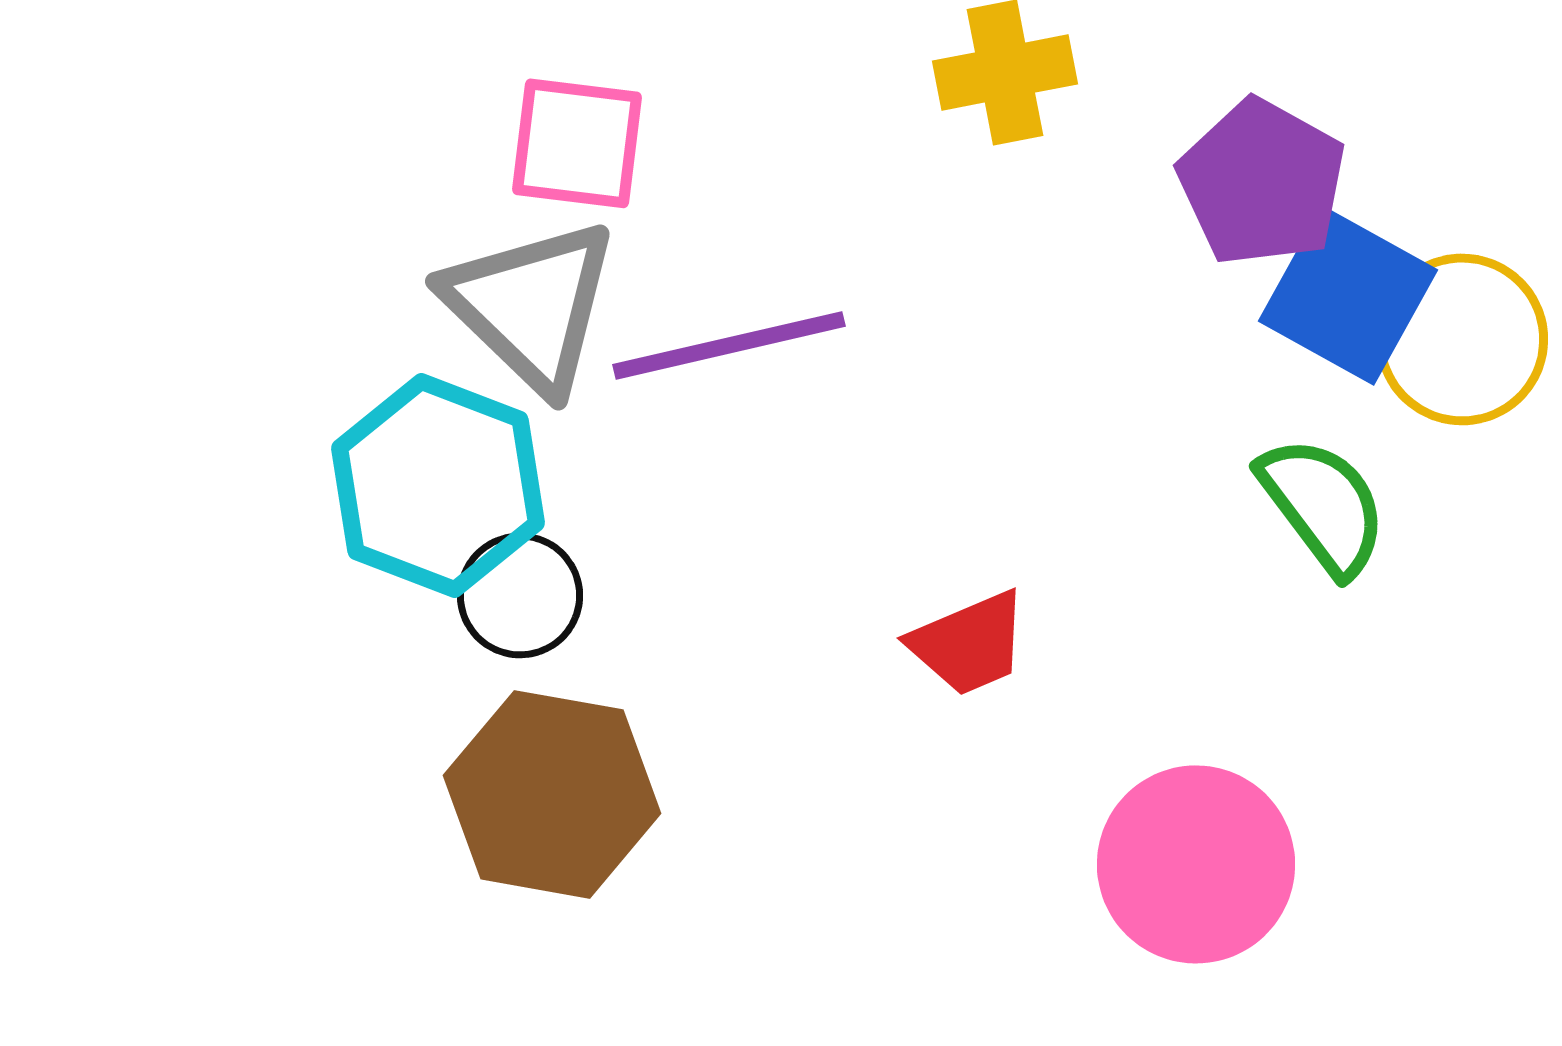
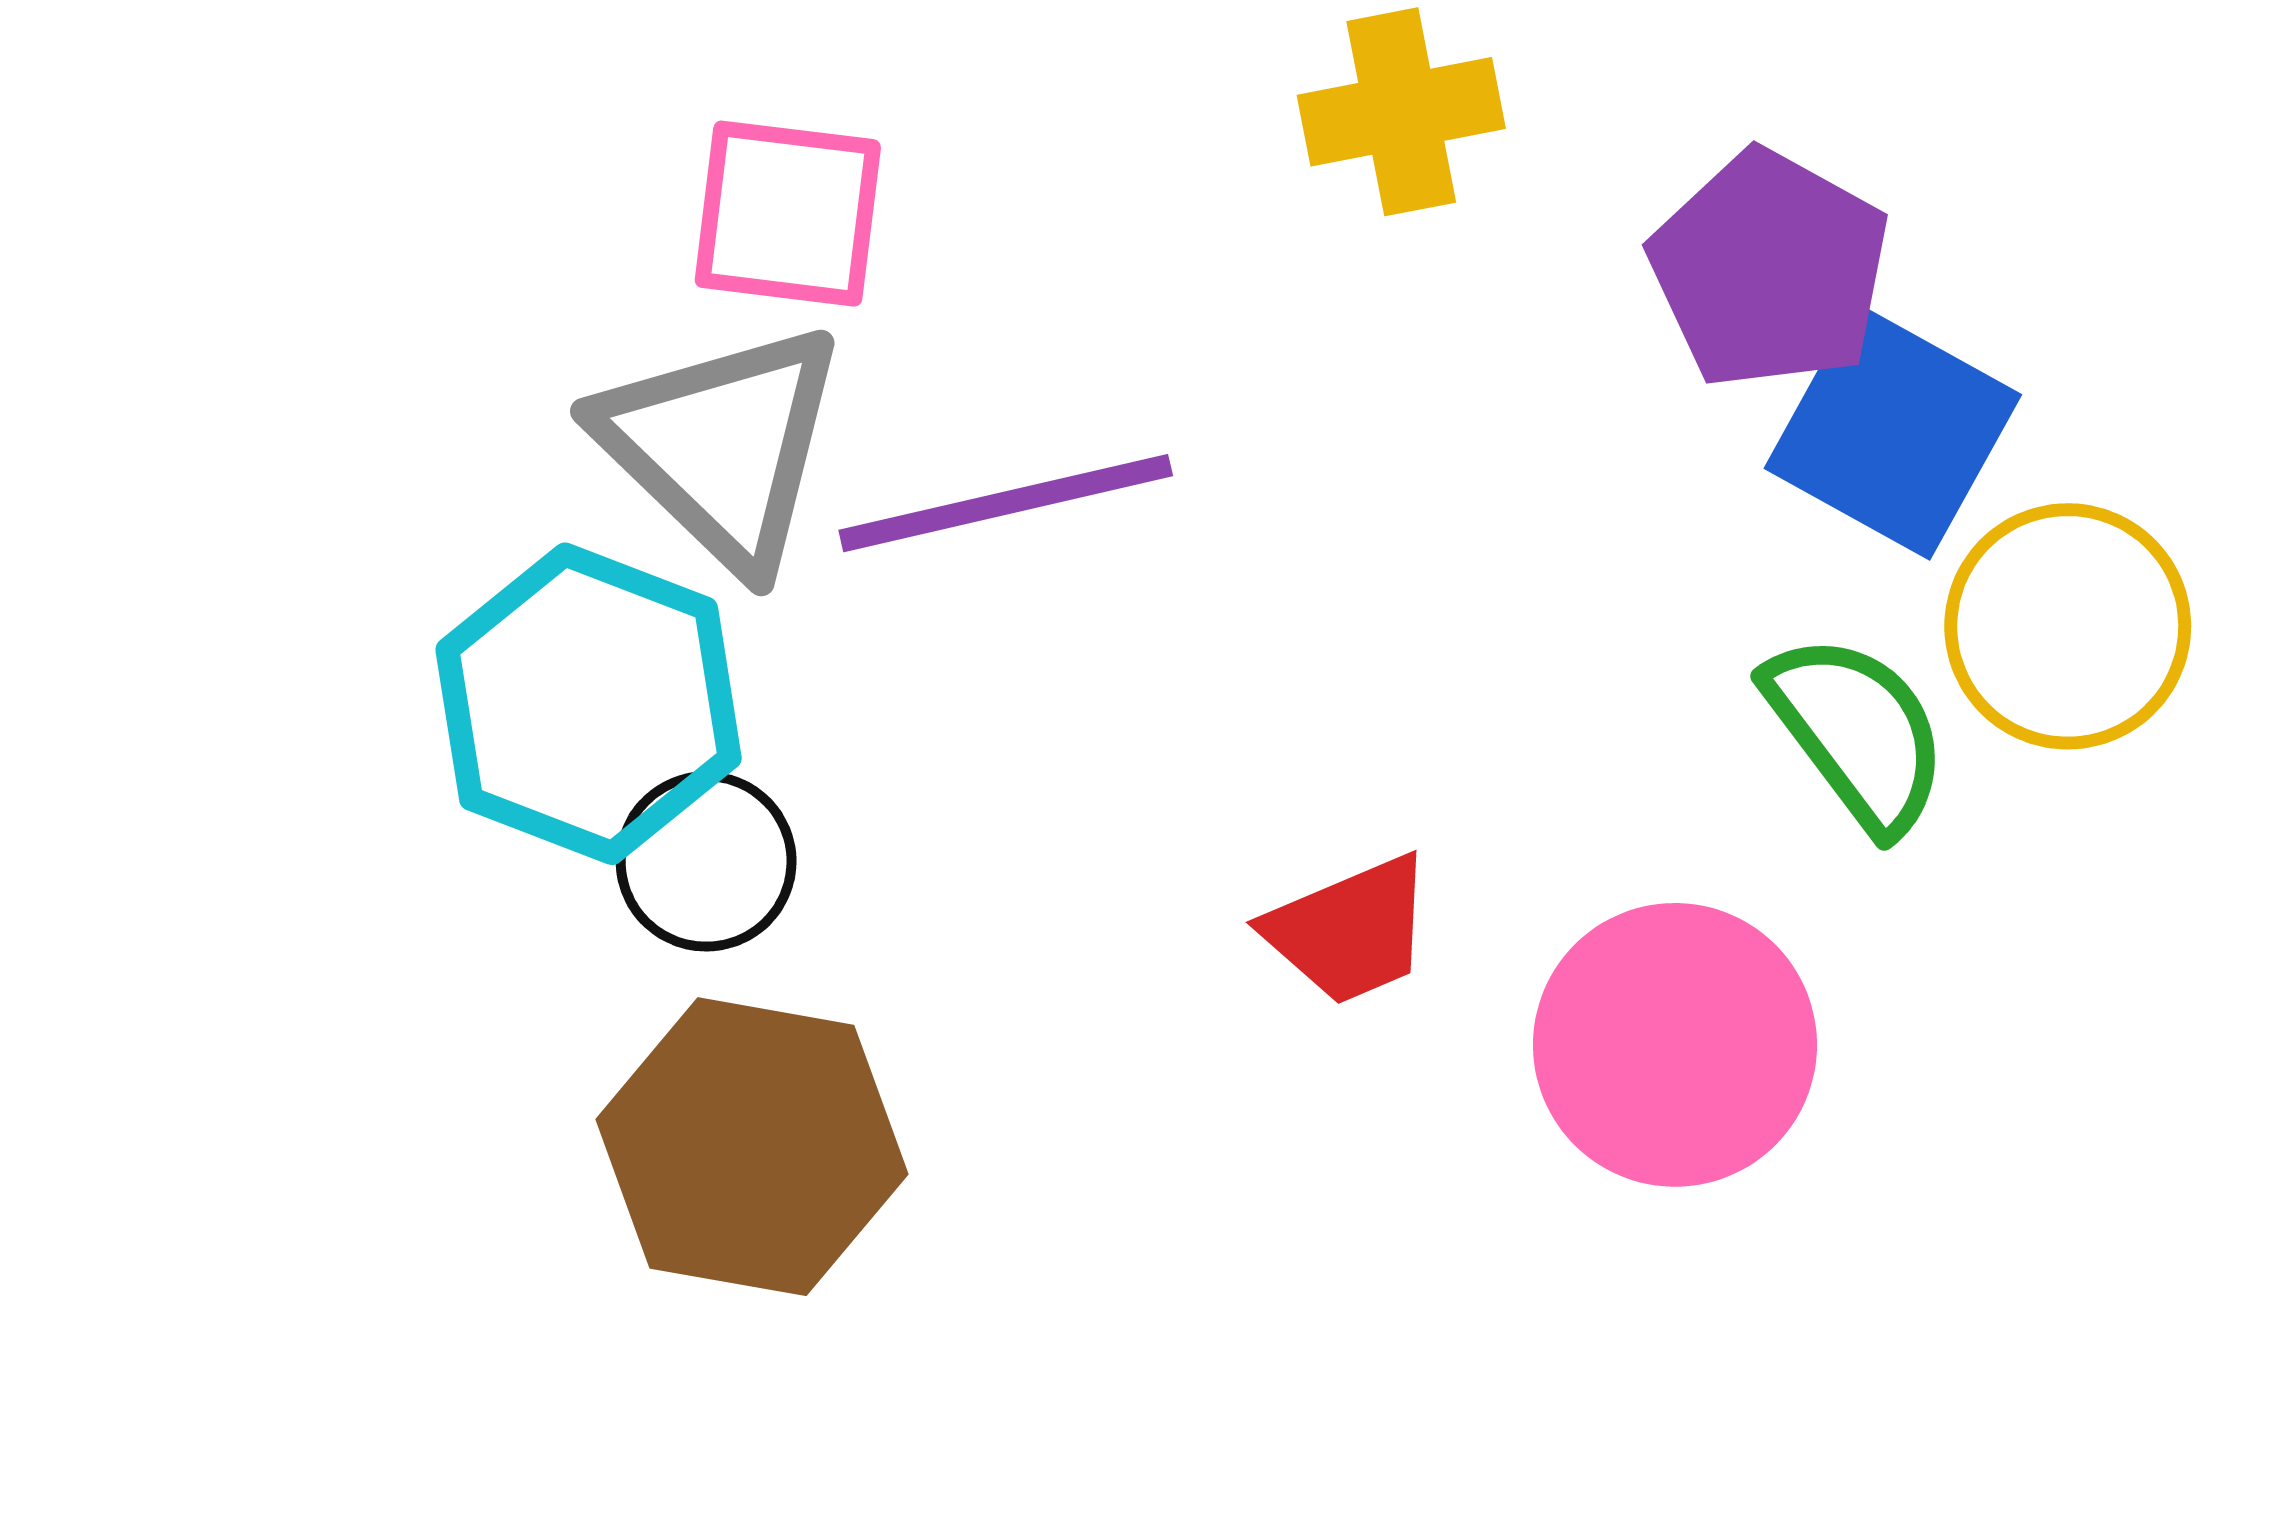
yellow circle: (1462, 339) -> (2068, 626), moved
pink circle: (1196, 864) -> (1675, 1045), moved

